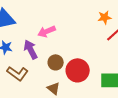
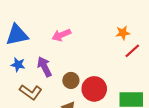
pink arrow: (47, 31) -> (61, 35), moved

